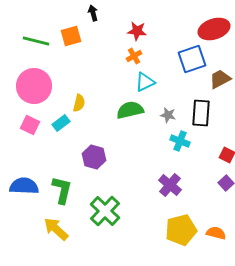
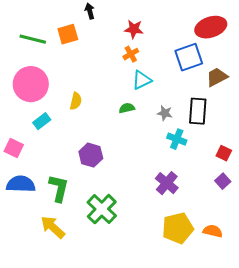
green semicircle: (130, 110) -> (127, 108), size x0.6
cyan rectangle: (61, 123) -> (42, 121), moved
pink square: (30, 125) -> (14, 148), moved

